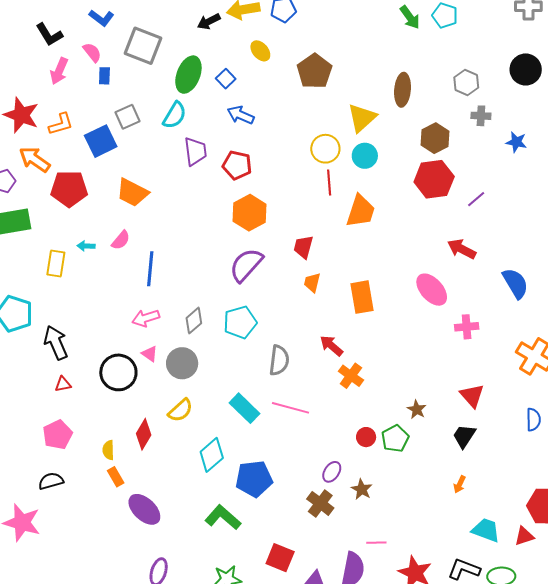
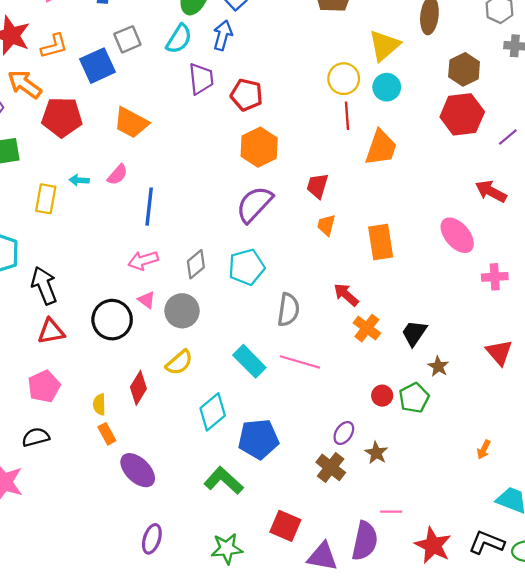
blue arrow: (241, 115) -> (223, 35), moved, turned 80
red triangle: (63, 384) -> (51, 331), size x1.5
black trapezoid: (464, 436) -> (414, 333), moved

